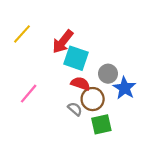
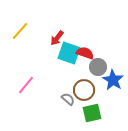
red arrow: (63, 42) -> (57, 38), size x0.7
red semicircle: (80, 84) -> (85, 53), moved

